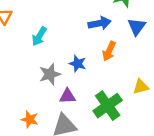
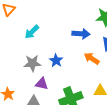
orange arrow: (109, 51) -> (92, 58), moved, turned 84

